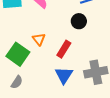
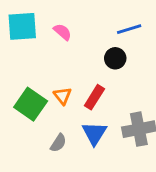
orange triangle: (39, 39) -> (62, 96), moved
gray semicircle: (17, 82) -> (58, 143), moved

